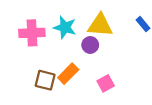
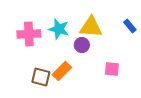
pink square: (106, 83) -> (112, 69), moved, turned 35

